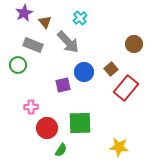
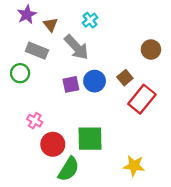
purple square: (63, 85) -> (71, 84), moved
pink cross: (31, 107) -> (35, 121), turned 32
green semicircle: (61, 150) -> (69, 169), size x1.6

